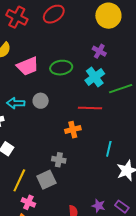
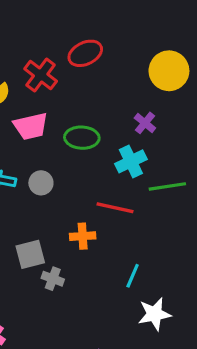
red cross: (17, 17) -> (41, 75), moved
gray square: (46, 180) -> (30, 254), moved

